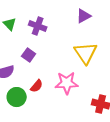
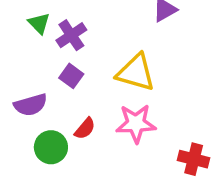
purple cross: (38, 26) -> (71, 35), moved, turned 36
yellow triangle: (86, 53) -> (136, 73), moved, turned -40

